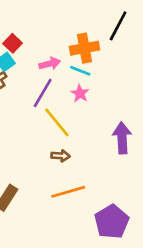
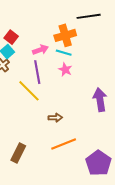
black line: (118, 26) -> (89, 16), turned 60
purple line: (43, 93) -> (37, 72), turned -35
yellow line: (57, 122) -> (29, 91), moved

